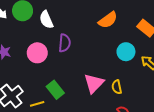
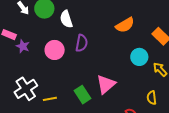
yellow semicircle: (117, 87) -> (152, 98), moved
green rectangle: (55, 90) -> (83, 95), moved

